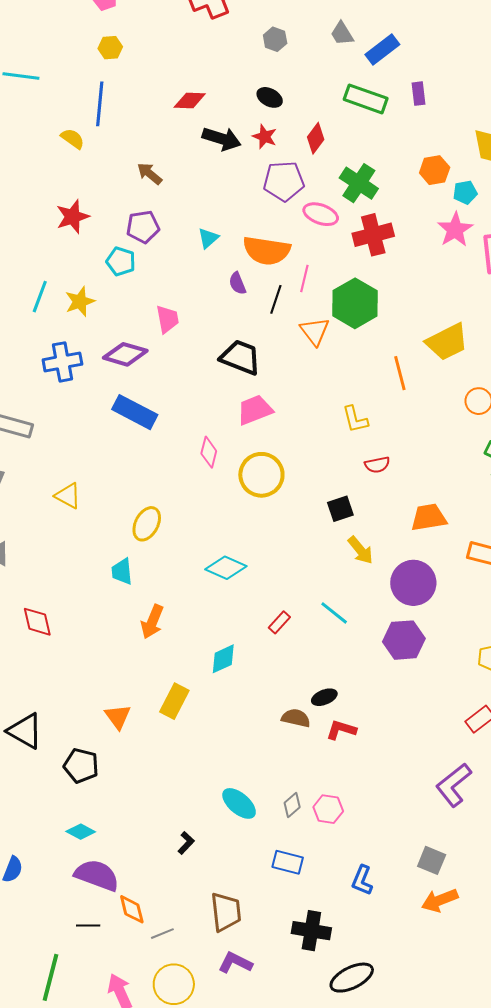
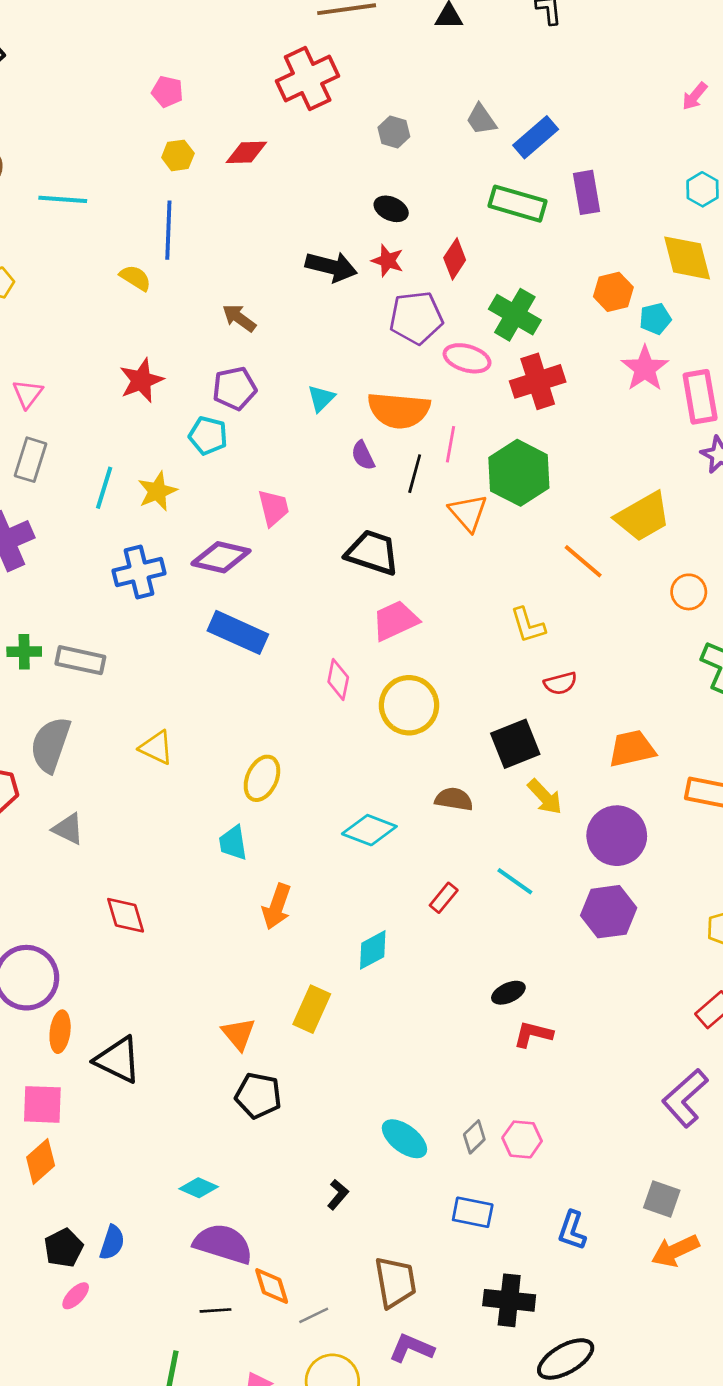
purple rectangle: (419, 94) -> (586, 192), size x1.4
red diamond: (190, 101) -> (246, 152), moved
orange line: (400, 373) -> (583, 561), turned -32
black square: (340, 509) -> (515, 744), size x1.4
brown semicircle: (296, 718) -> (454, 799), moved
black pentagon: (81, 766) -> (258, 1096), moved

